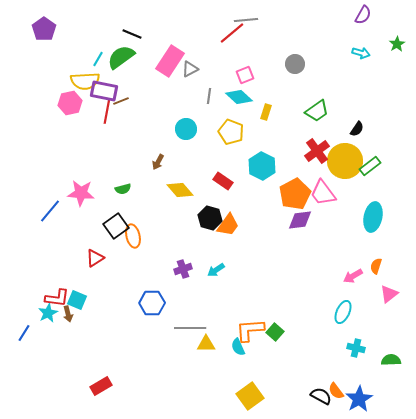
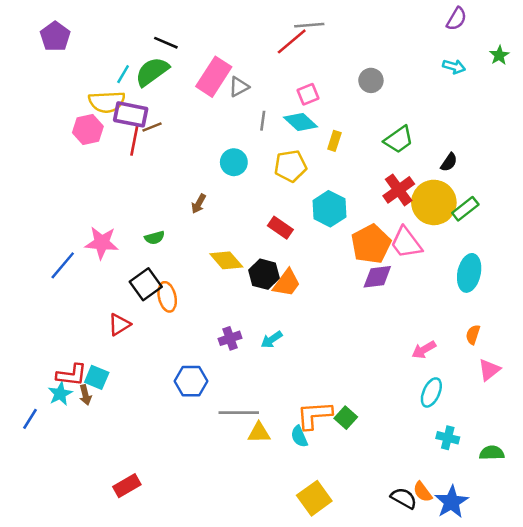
yellow pentagon: (231, 132) -> (290, 166), turned -30
yellow diamond: (180, 190) -> (226, 260), moved
pink arrow: (353, 276) -> (424, 350), moved

